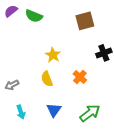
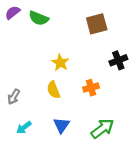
orange cross: (80, 77) -> (91, 88), turned 32
gray arrow: (12, 85) -> (14, 97), turned -32
cyan arrow: (21, 112) -> (24, 127), turned 72

